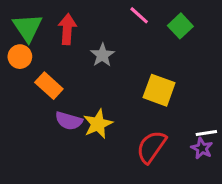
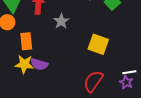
orange rectangle: (49, 86) -> (26, 41), turned 42
yellow star: (98, 124) -> (24, 64), moved, turned 30

